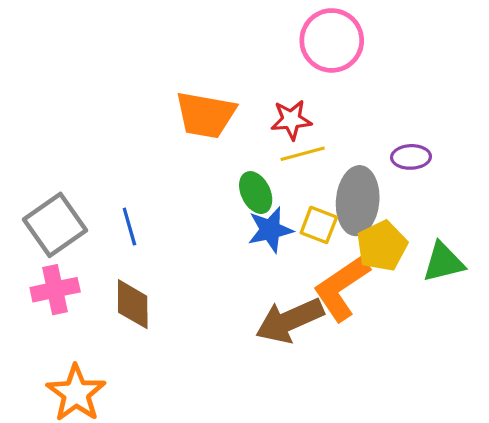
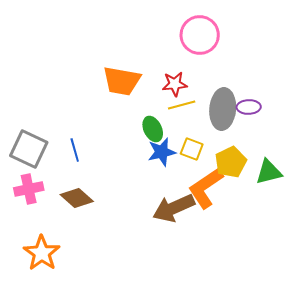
gray ellipse: (358, 201) -> (223, 109), moved
gray square: (55, 225) -> (29, 149), turned -30
brown diamond: (133, 304) -> (77, 198), turned -48

